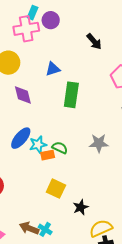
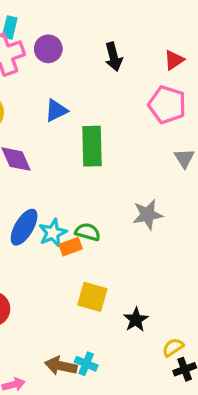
purple circle: (51, 20) -> (48, 49), moved
black arrow: (94, 41) -> (114, 57), turned 36
yellow semicircle: (101, 228) -> (173, 347), size x0.6

